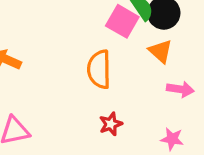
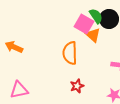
orange triangle: (160, 51) -> (93, 35), moved

